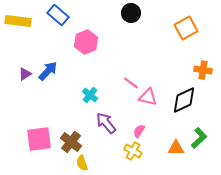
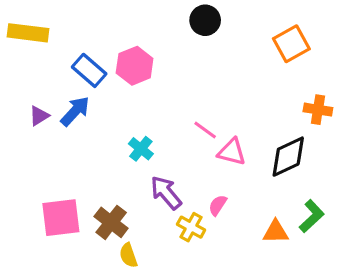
blue rectangle: (58, 15) -> (89, 70), moved
yellow cross: (133, 151) -> (191, 227), moved

